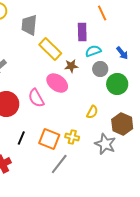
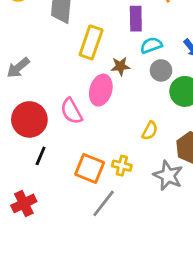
yellow rectangle: (50, 49) -> (91, 42), turned 65
pink ellipse: (57, 83) -> (101, 90), turned 70
black line: (21, 138) -> (41, 156), moved

